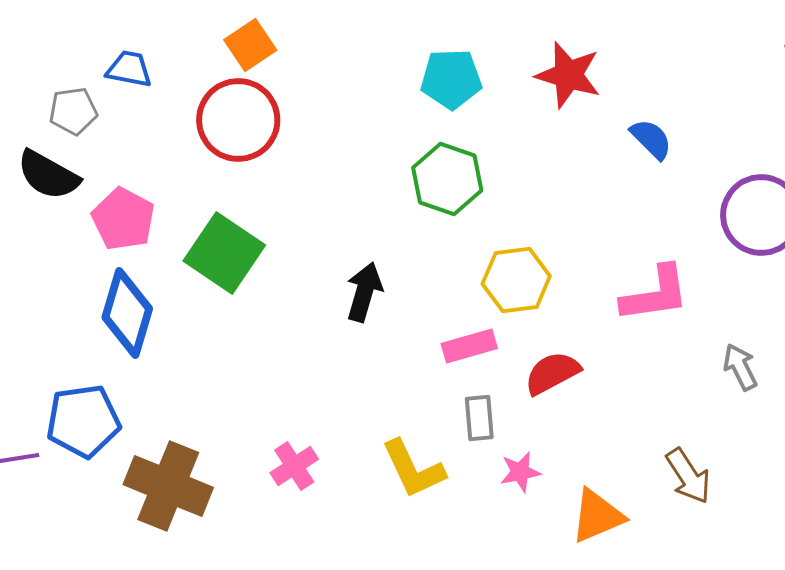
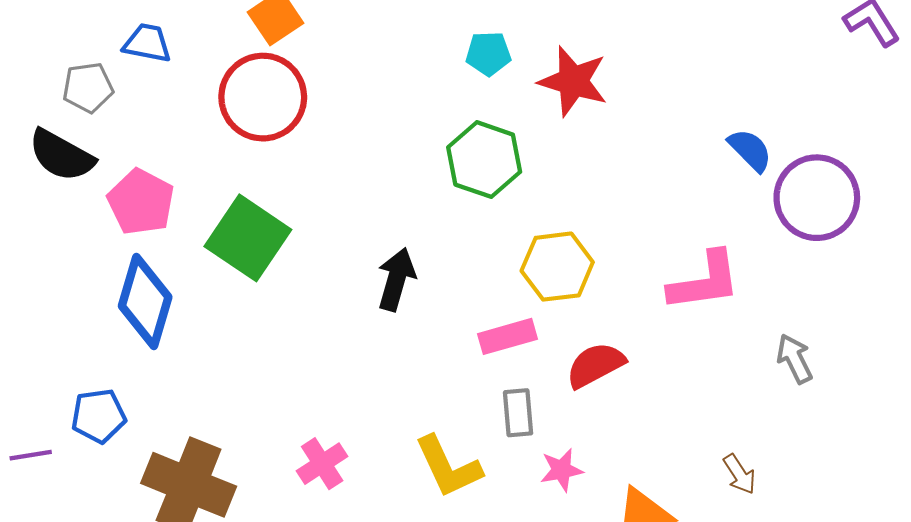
red star: (568, 75) -> (573, 81), moved
cyan pentagon: (451, 79) -> (488, 54), size x0.7
blue semicircle: (651, 139) -> (750, 150), moved
blue pentagon: (83, 421) -> (99, 416), size x0.7
brown arrow: (688, 476) -> (739, 474), size x0.7

